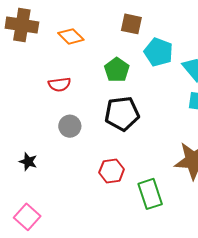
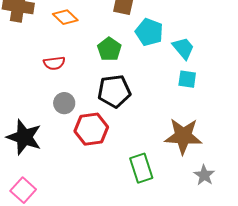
black star: (28, 162) -> (24, 137), size x2.0
red hexagon: (112, 171) -> (91, 129), moved, size x1.4

